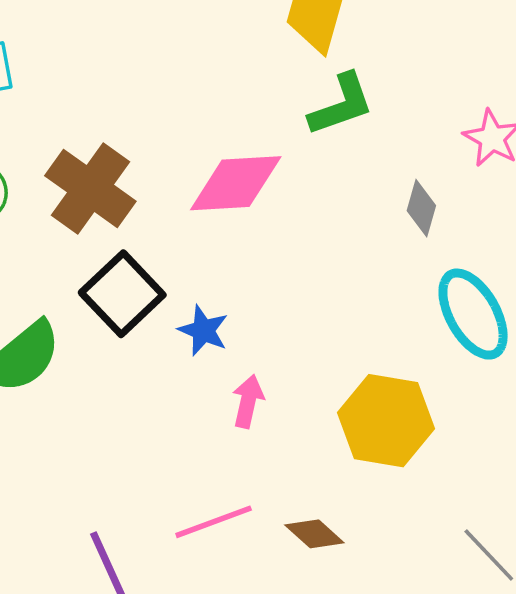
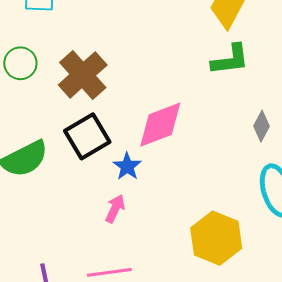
pink diamond: (236, 183) -> (160, 125), moved, turned -30
pink arrow: (248, 401) -> (115, 209), moved

